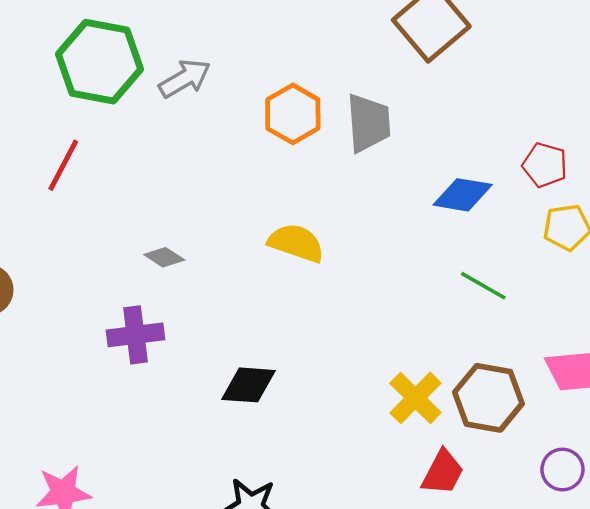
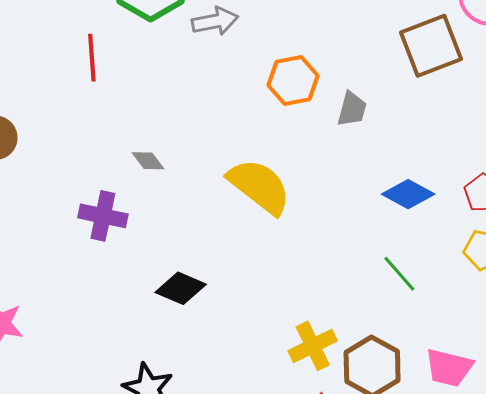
gray trapezoid: (369, 123) -> (352, 109), size x0.7
red line: (63, 165) -> (92, 58), turned -51
yellow semicircle: (296, 243) -> (259, 186), size x1.4

